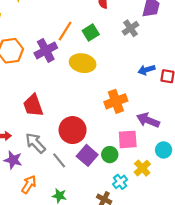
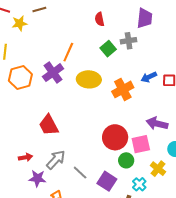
gray cross: (131, 28) -> (129, 41), turned 35
green square: (91, 33) -> (108, 49), moved
orange cross: (116, 101) -> (123, 89), moved
red circle: (73, 130) -> (115, 137), moved
gray arrow: (35, 143) -> (56, 160), turned 95
purple square: (87, 155) -> (107, 181), moved

